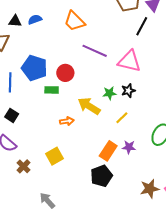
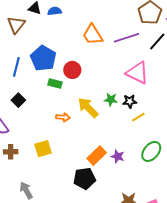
orange trapezoid: (75, 21) -> (93, 35), moved
purple line: (95, 51) -> (126, 38), moved, turned -55
black square: (12, 115) -> (18, 100), moved
yellow line: (122, 118) -> (138, 117), moved
brown cross: (24, 166) -> (11, 152), turned 32

